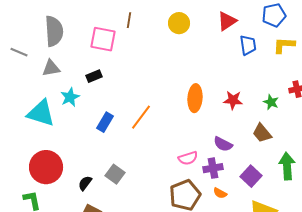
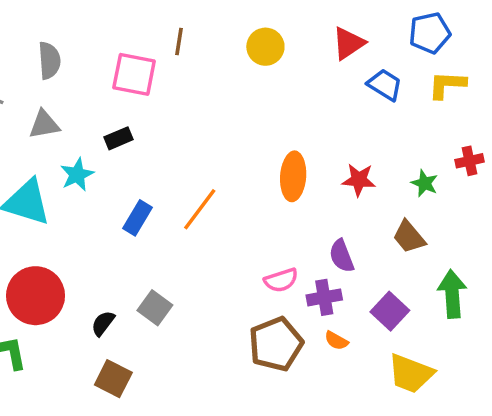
gray semicircle: (54, 31) -> (49, 61), size x0.7
blue trapezoid: (248, 45) -> (385, 85), turned -50
purple semicircle: (223, 144) -> (342, 256), turned 42

